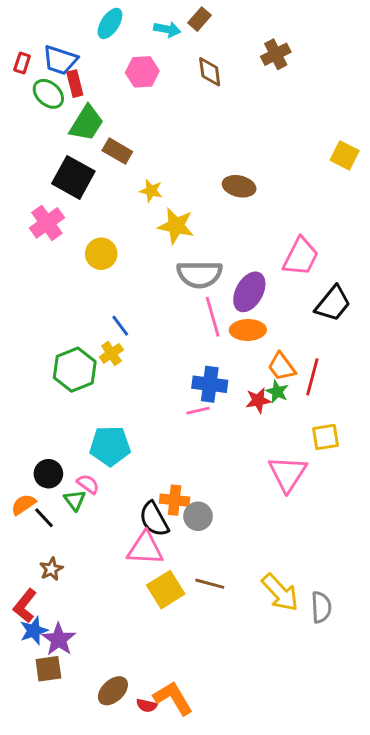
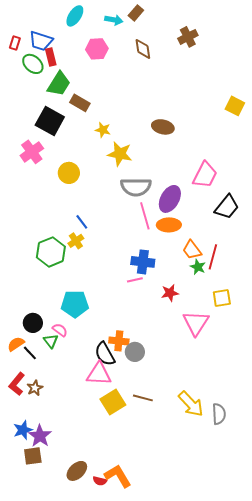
green star: (277, 392) -> (198, 267), moved
red star: (258, 400) -> (170, 293), moved
red L-shape: (25, 606) -> (17, 384), moved

